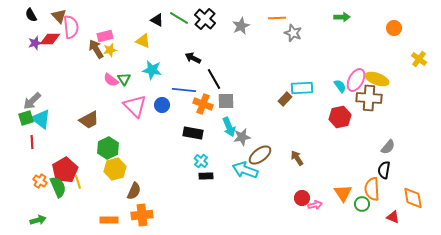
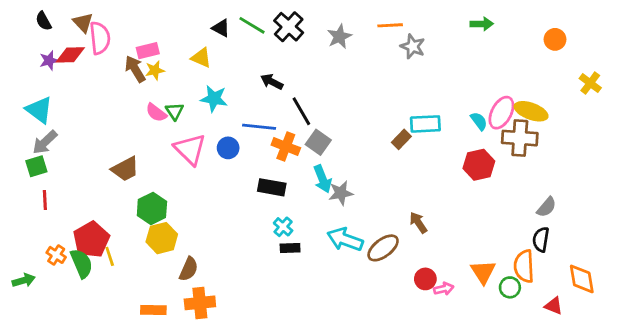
gray square: (226, 101) -> (318, 142), turned 36
cyan triangle: (41, 119) -> (39, 110), moved
brown ellipse: (260, 155) -> (383, 248), moved
green arrow: (38, 220) -> (24, 280), moved

